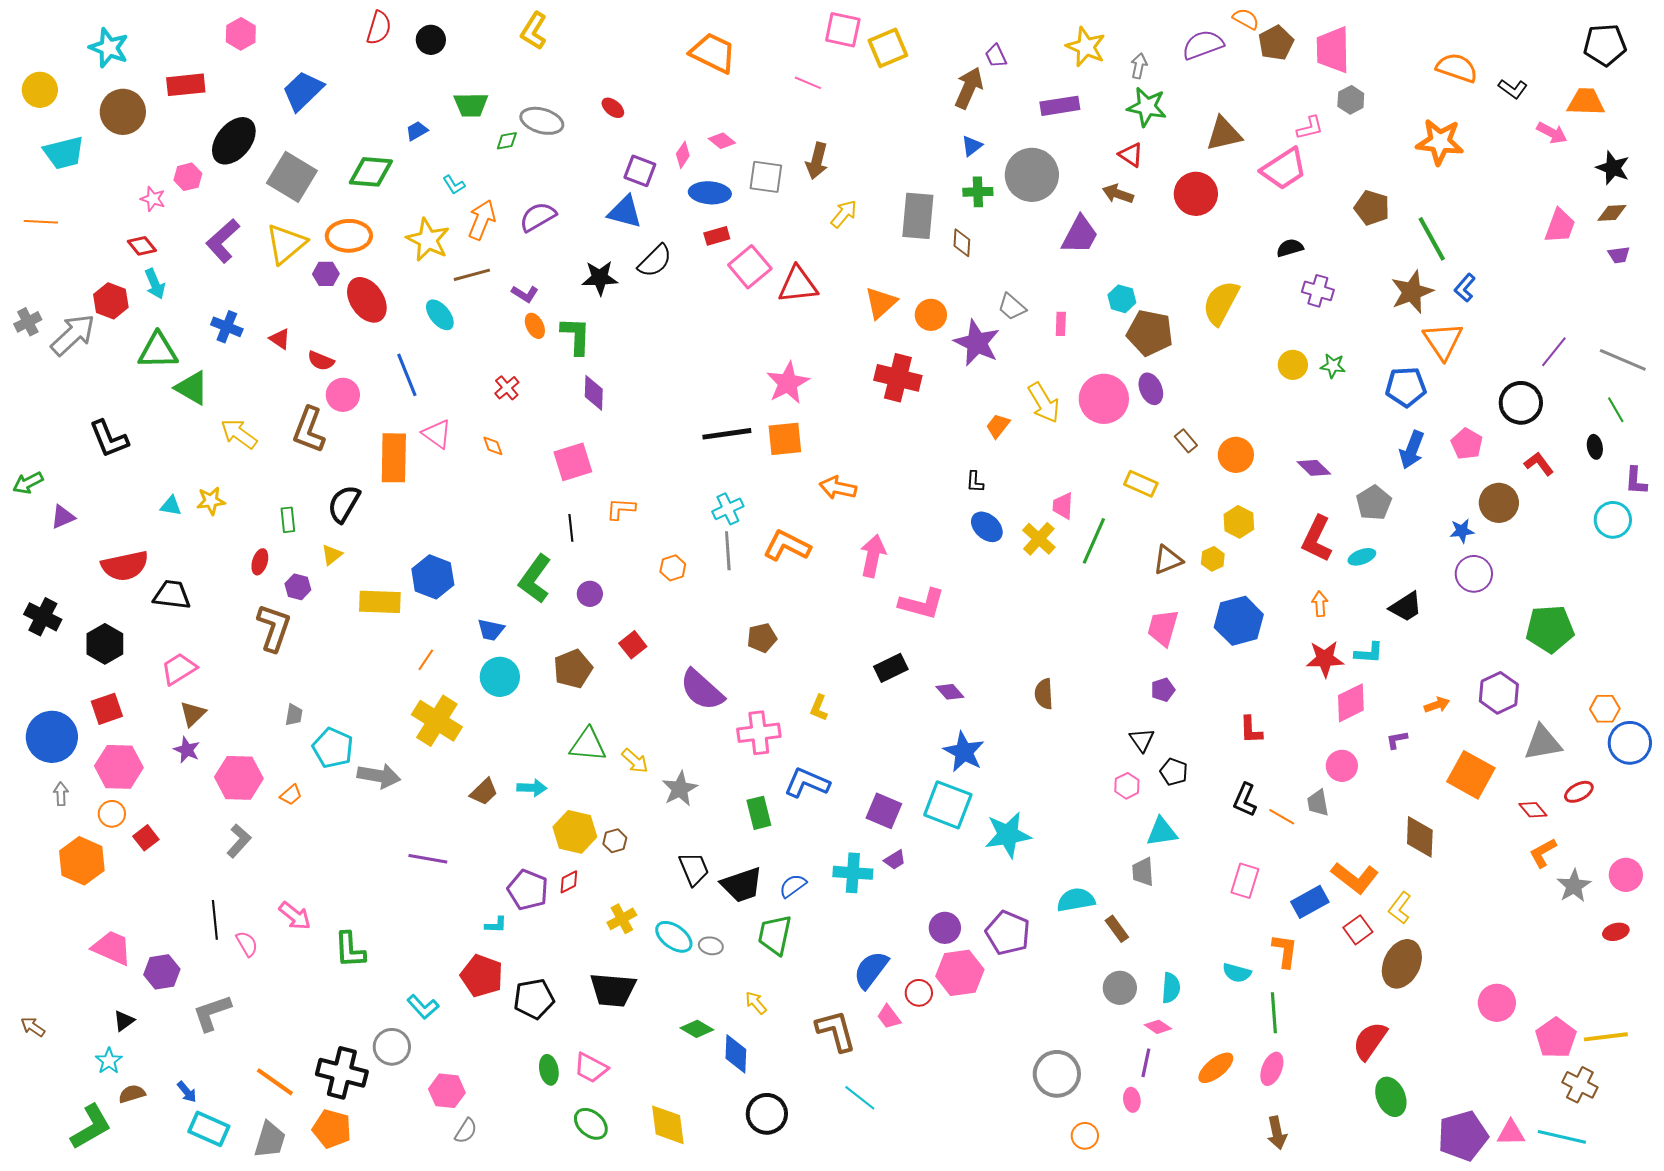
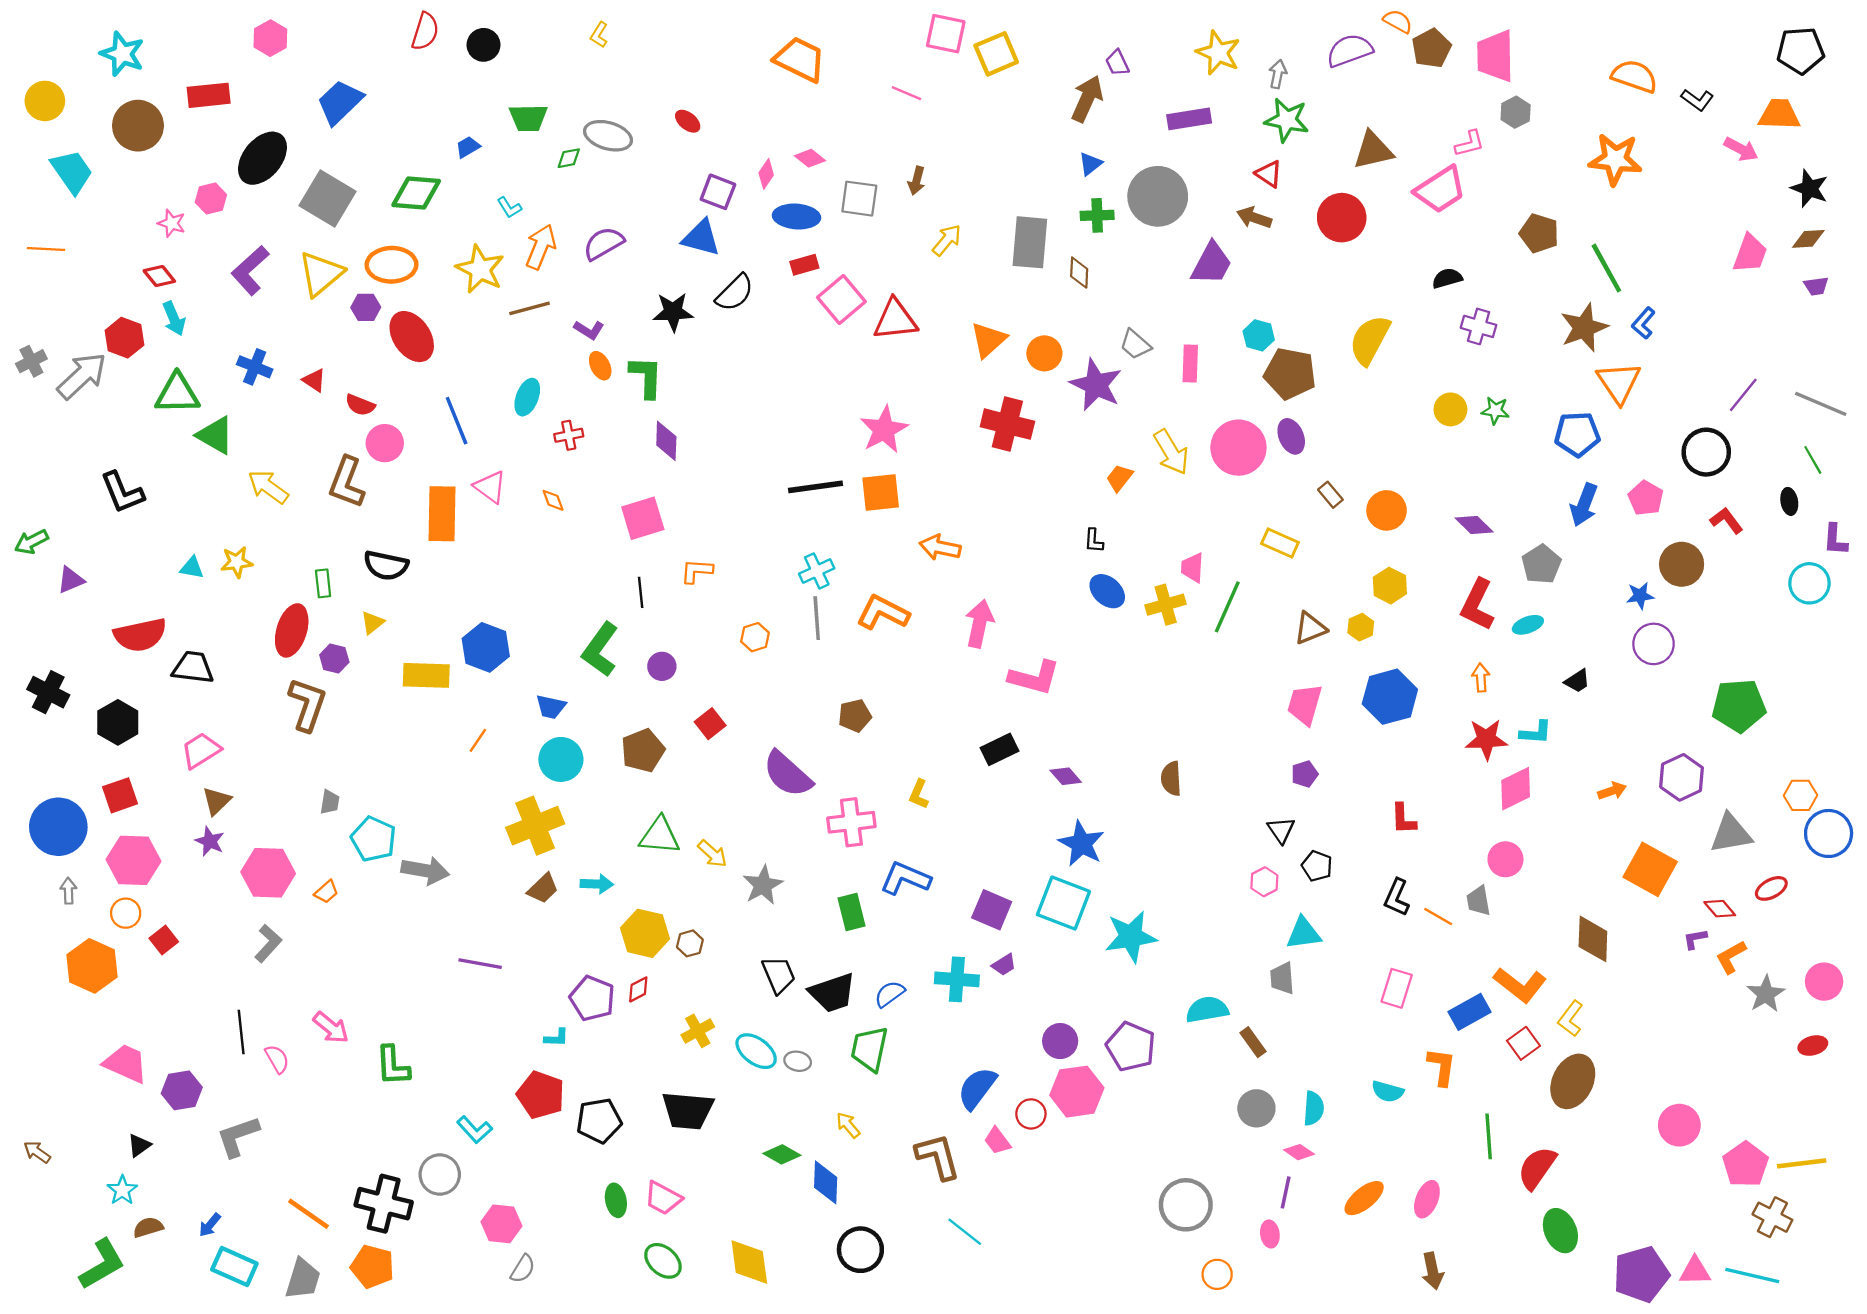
yellow L-shape: (534, 31) -> (599, 35), size x0.6
cyan trapezoid: (64, 153) -> (72, 172), turned -111
brown arrow: (817, 161) -> (917, 181), size x0.7
cyan ellipse: (440, 315) -> (527, 397), moved, turned 60
pink rectangle: (1061, 324) -> (1190, 363), size x1.4
red cross: (507, 388) -> (569, 435), turned 30
black semicircle: (344, 504) -> (386, 565), turned -108
yellow cross: (1039, 539) -> (1166, 605), turned 32
red ellipse: (260, 562) -> (292, 630), size x1.8
black trapezoid: (1406, 607) -> (1577, 681), size x0.7
yellow cross: (437, 721) -> (535, 826), moved, turned 36
purple L-shape: (1397, 740) -> (1695, 939), moved
green line: (1274, 1013) -> (1489, 1136), moved
blue arrow: (187, 1092) -> (210, 1225), turned 80

